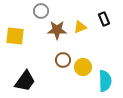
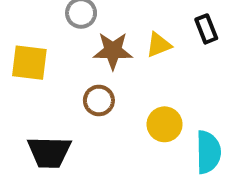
brown circle: (63, 60) -> (99, 100), moved
black trapezoid: (25, 81) -> (49, 152), turned 55

